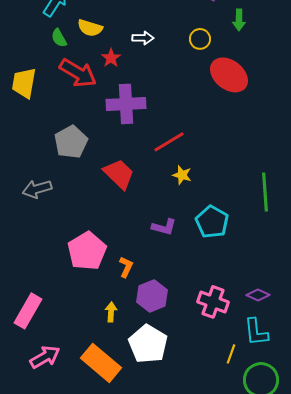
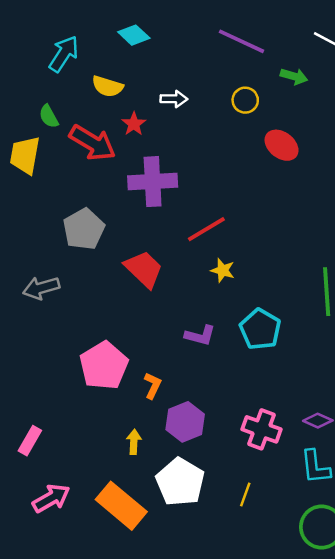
green arrow: (239, 20) -> (294, 76), turned -75
green semicircle: (59, 38) -> (49, 116), moved
red ellipse: (229, 75) -> (282, 145), size x0.7
pink rectangle: (28, 311) -> (30, 441), size x0.7
yellow line: (231, 354) -> (245, 494), moved

